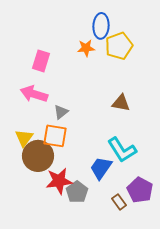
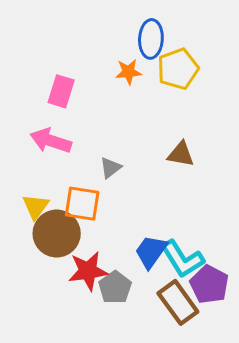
gray triangle: (61, 112) -> (111, 168), moved
cyan L-shape: (122, 150) -> (182, 259), moved
brown rectangle: (119, 202) -> (178, 302), size x1.8

